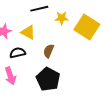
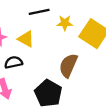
brown semicircle: (49, 51) -> (68, 65), moved, size x1.5

